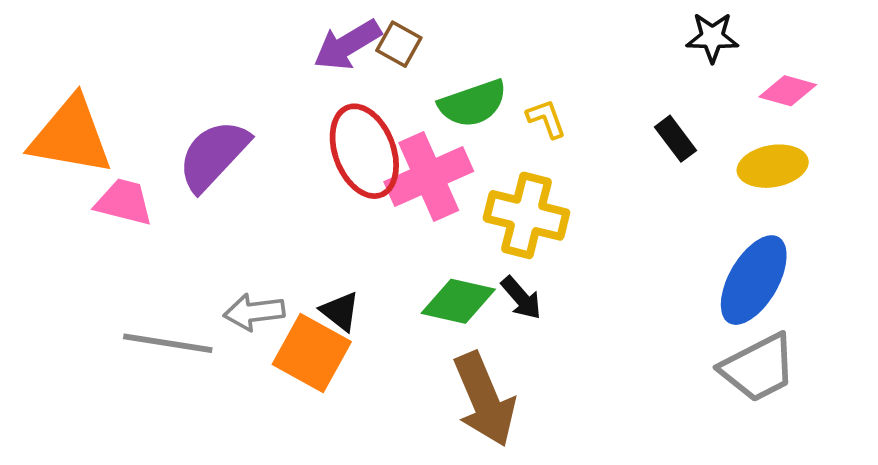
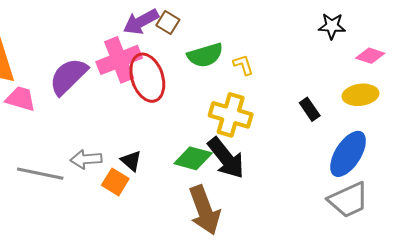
black rectangle: (676, 139) -> (310, 109), moved
pink cross: (429, 177) -> (119, 60), moved
black arrow: (521, 298) -> (226, 158), size x1.8
orange square: (312, 353) -> (115, 182), size x0.7

